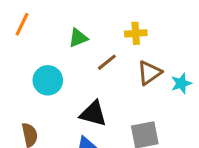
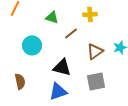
green triangle: (78, 38) -> (52, 17), turned 40
brown triangle: (149, 73) -> (95, 51), moved

